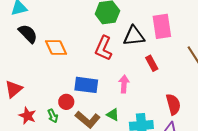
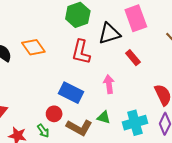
orange diamond: (56, 47) -> (33, 47), moved
blue rectangle: (86, 85) -> (71, 93), turned 30

